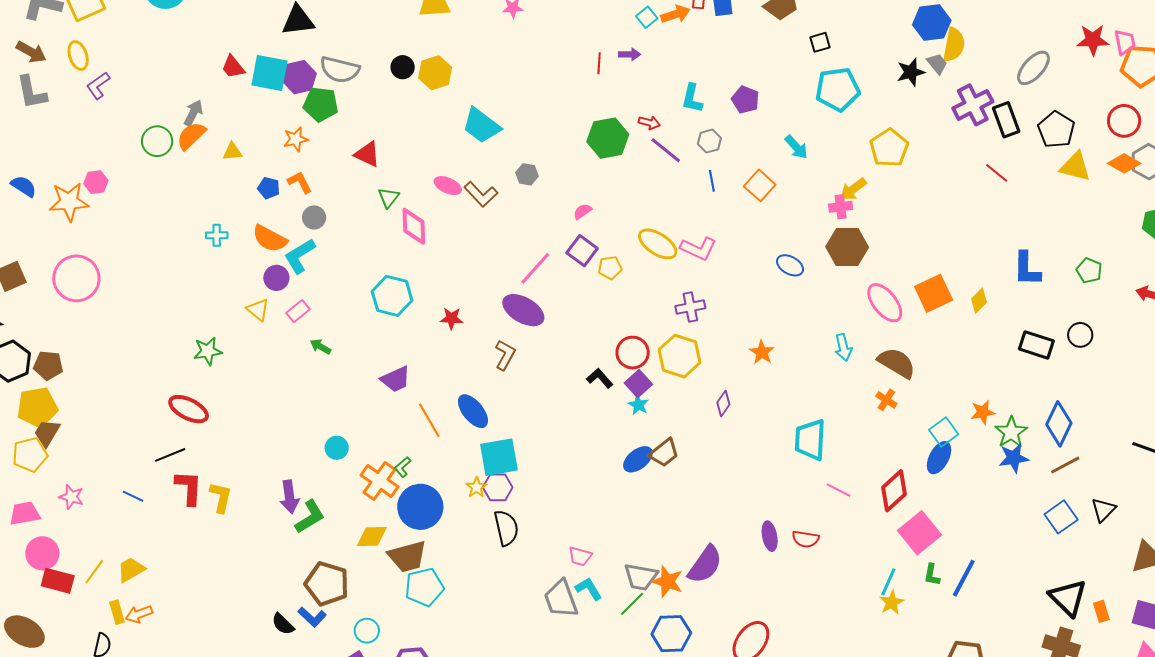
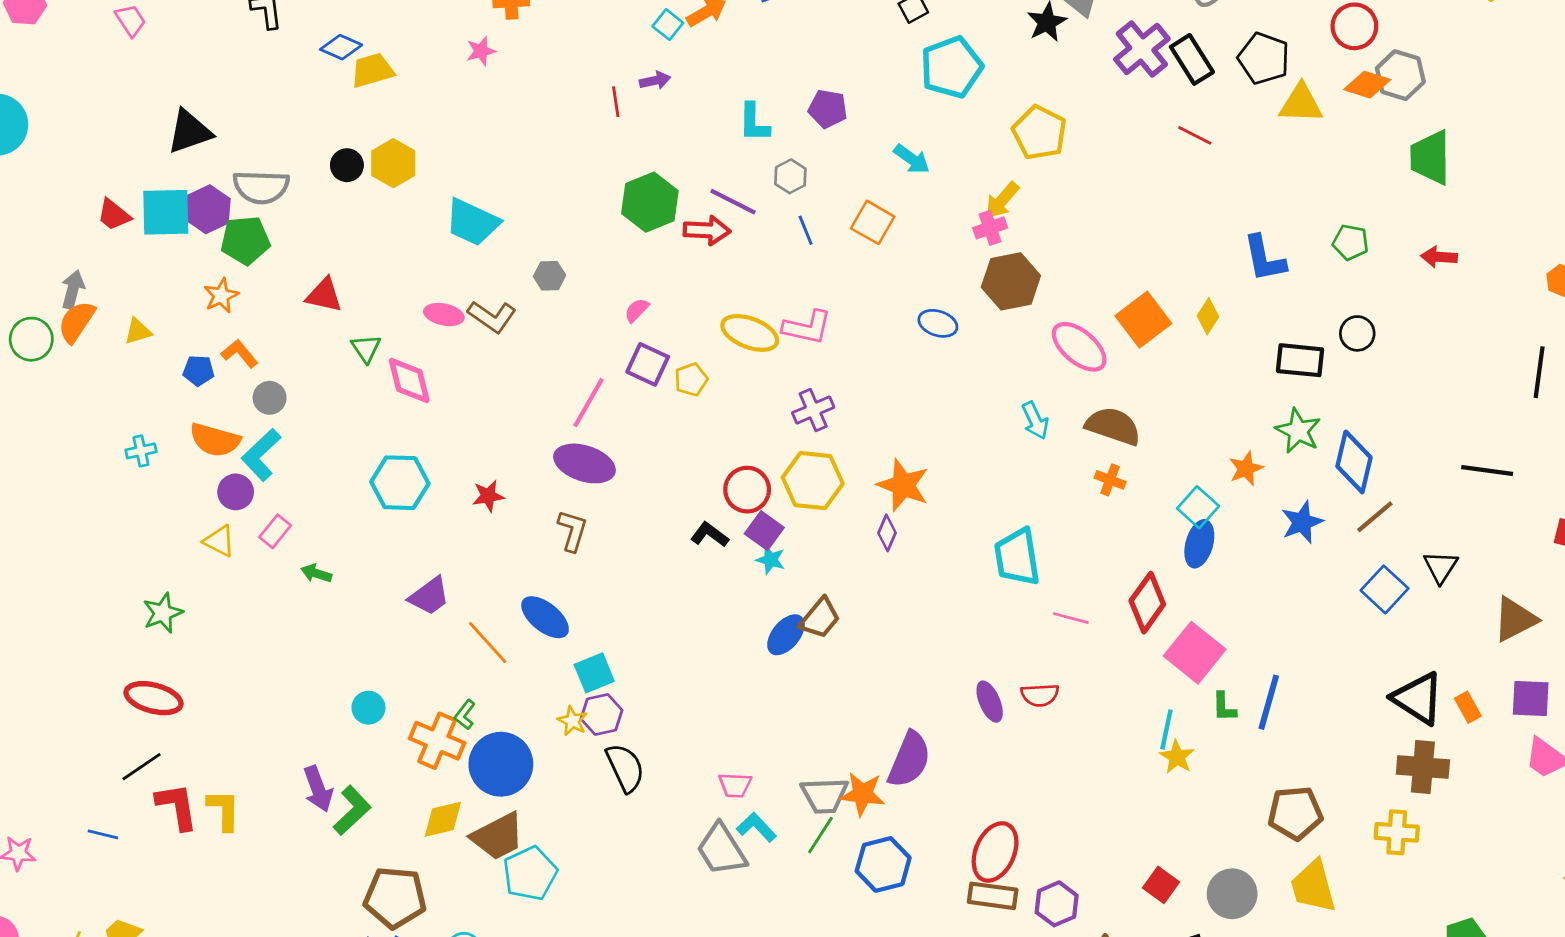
red arrow: (649, 123) -> (707, 230), moved, size x1.5
orange star: (762, 352) -> (903, 485), moved, size x1.5
green star: (1011, 432) -> (1298, 431), moved
cyan square: (499, 457) -> (594, 673), size x0.7

